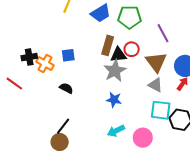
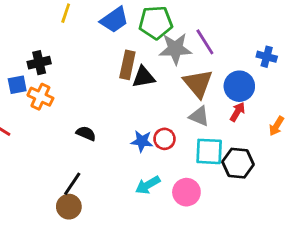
red circle: (132, 49) -> (164, 139), moved
blue square: (68, 55) -> (17, 85), moved
black cross: (29, 57) -> (39, 63), moved
gray star: (115, 71) -> (175, 49), moved, turned 30
black semicircle: (66, 88) -> (86, 133), moved

